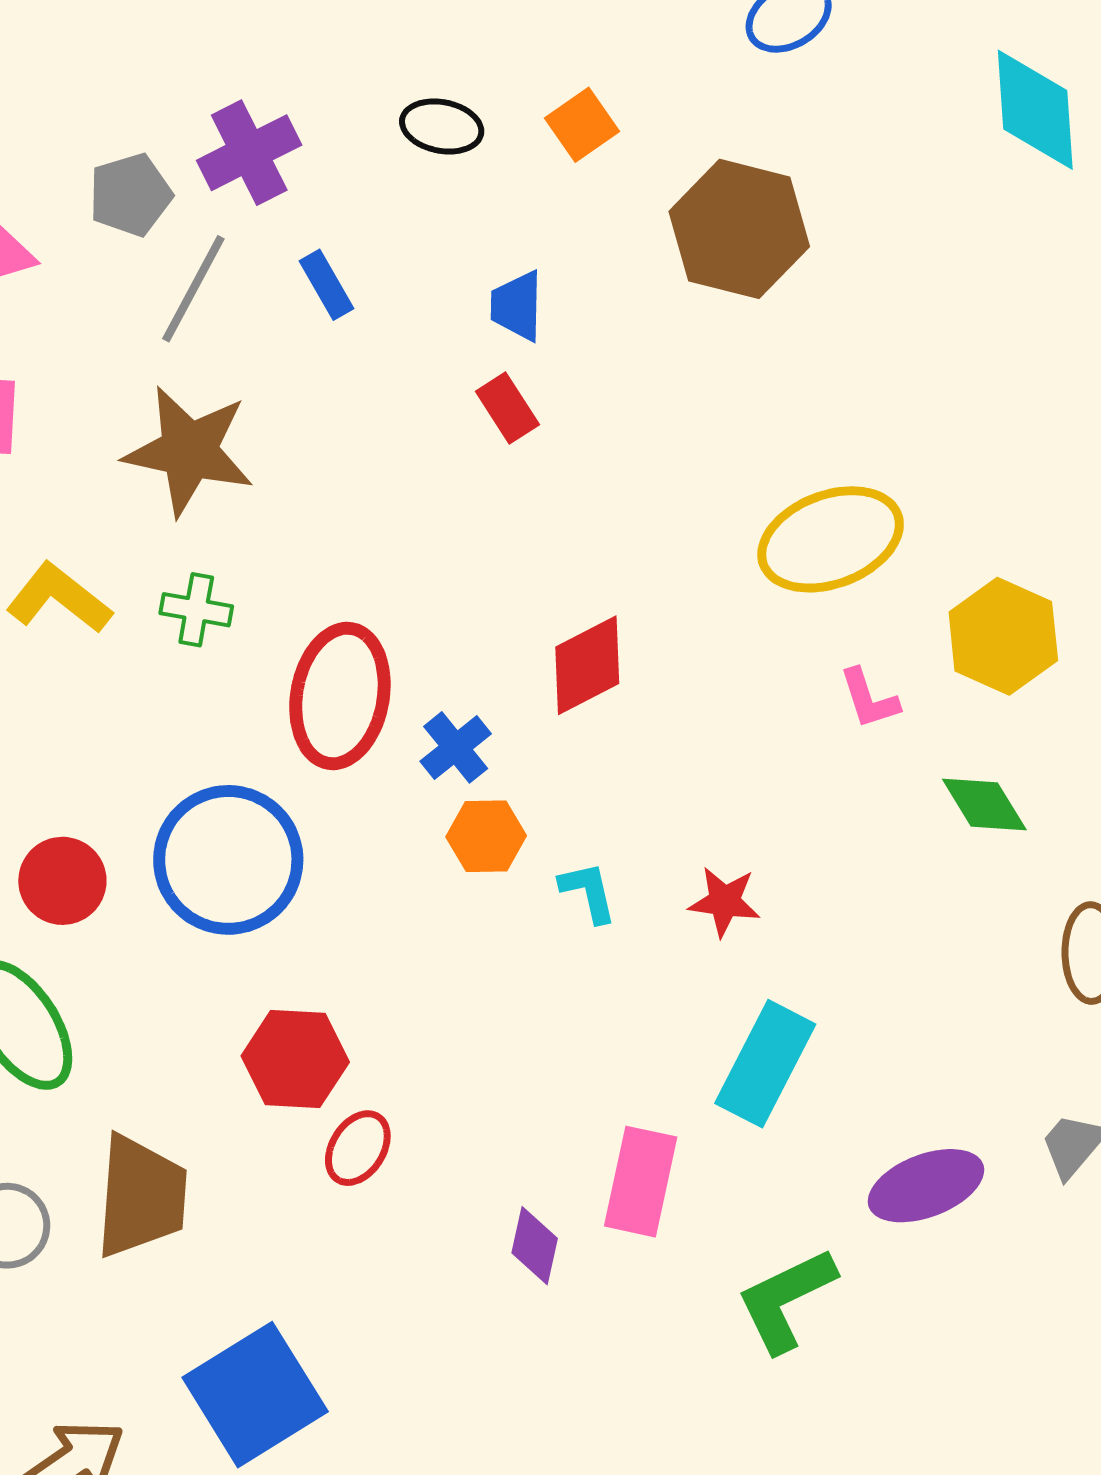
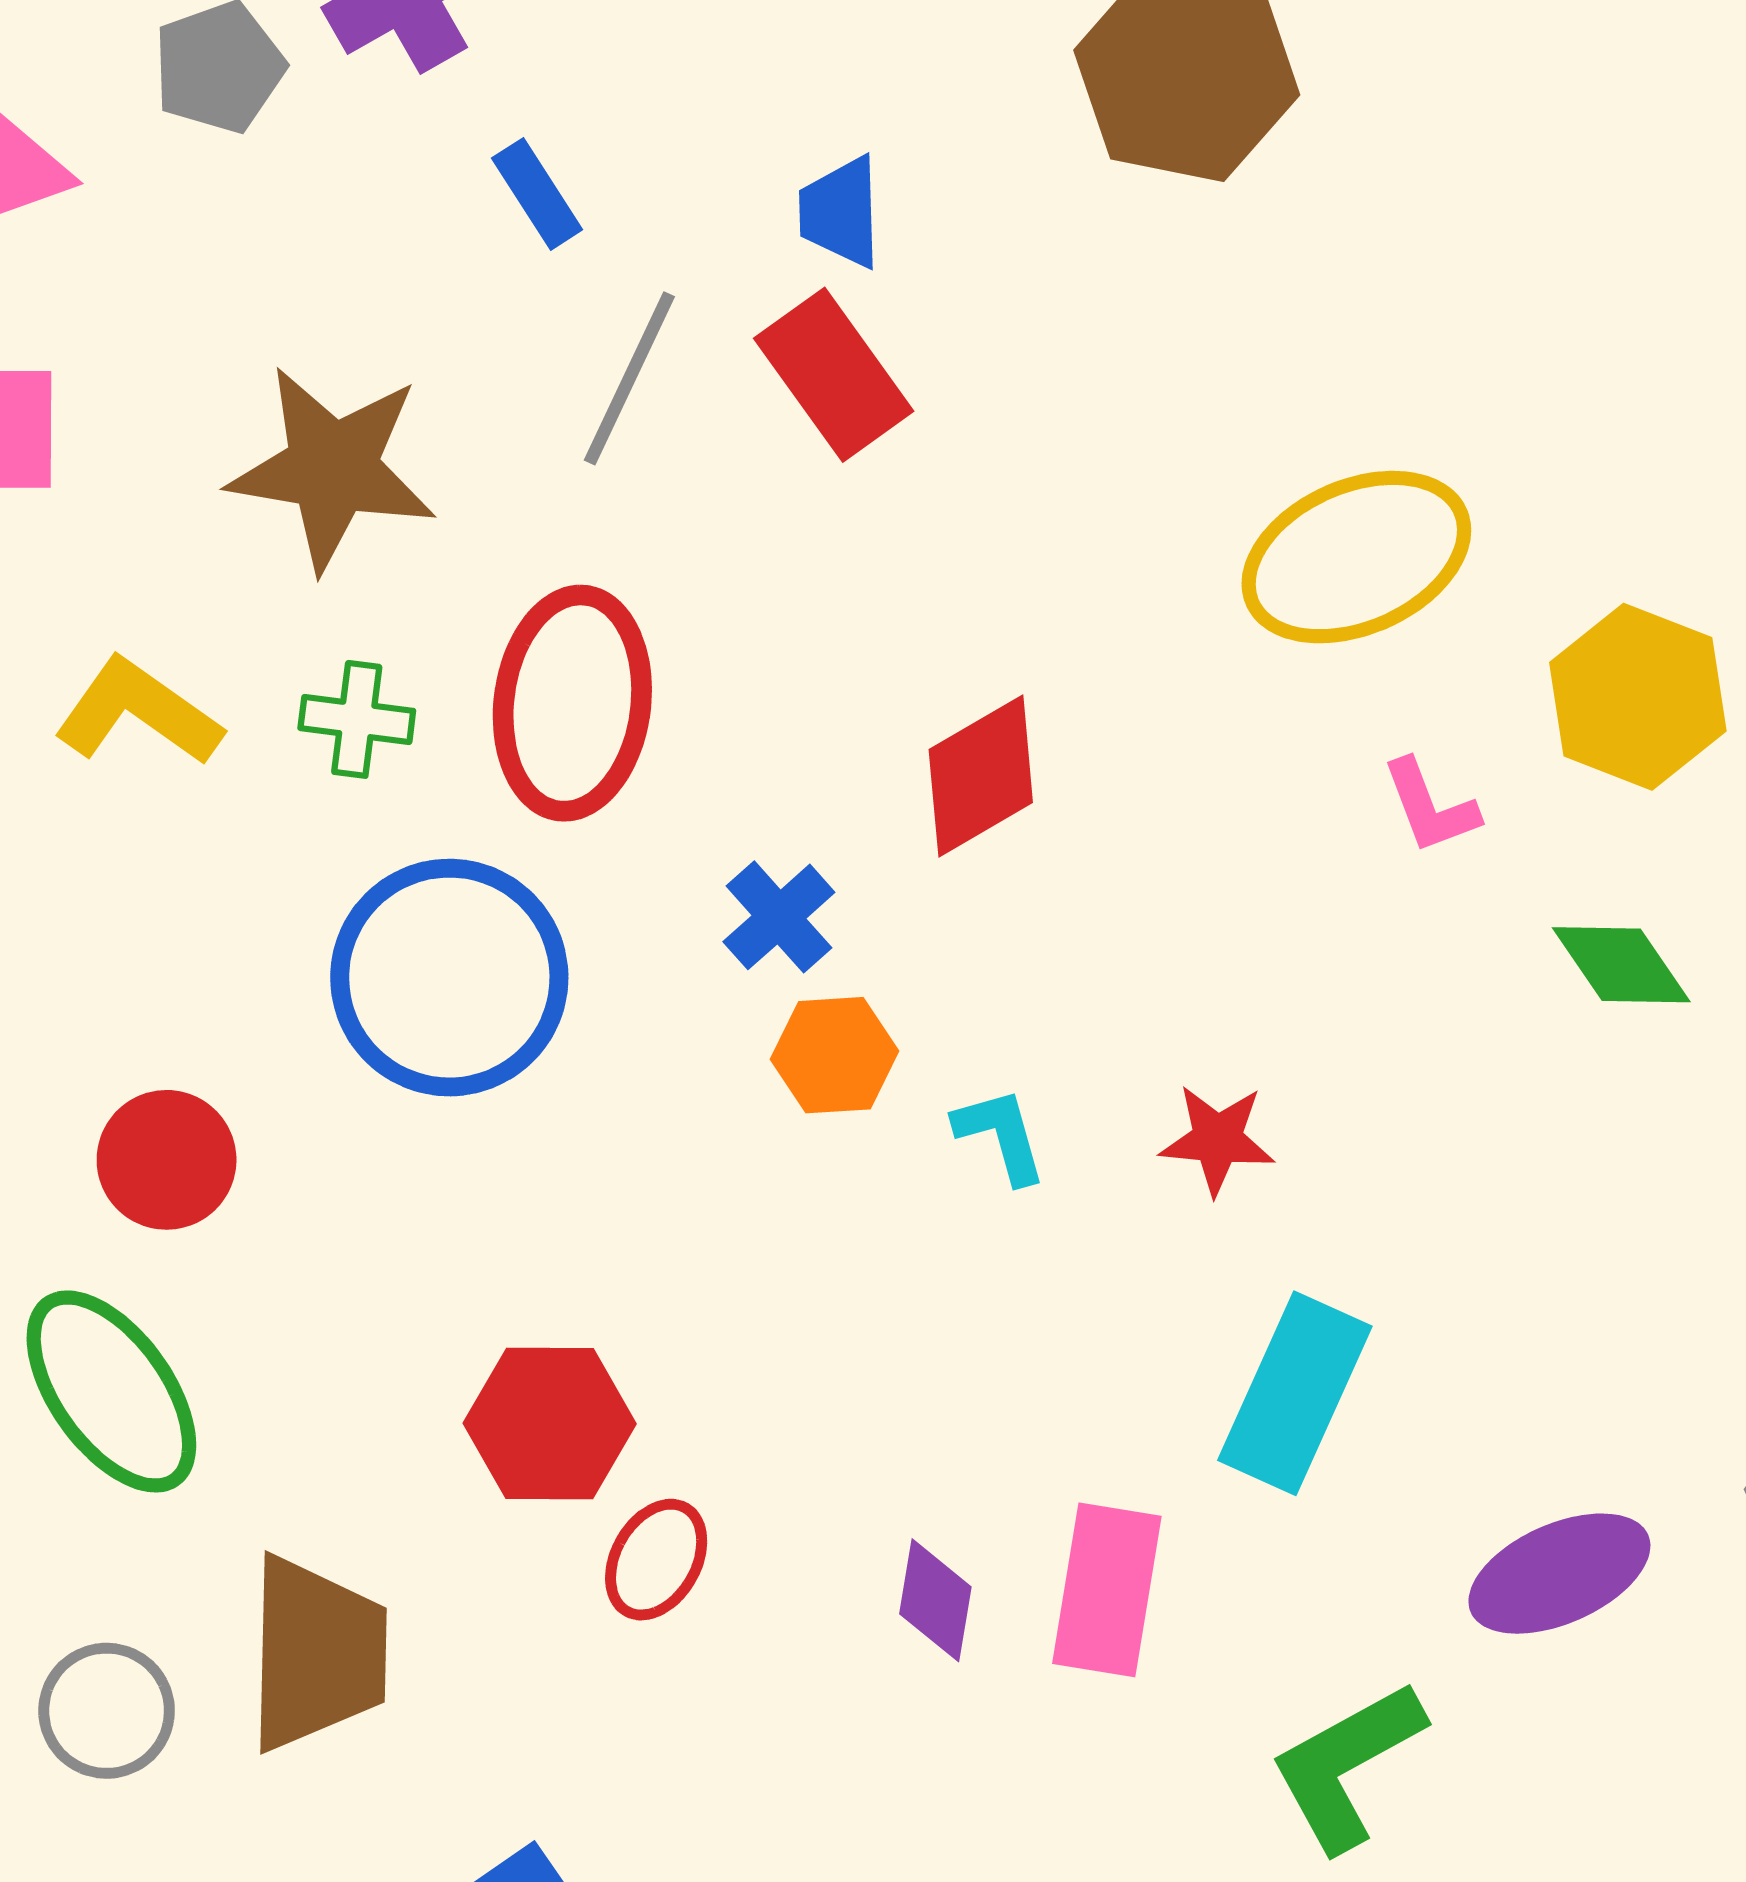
gray line: (193, 289) -> (629, 378), moved
red rectangle: (507, 408) -> (834, 375), size x1.5
red ellipse: (340, 696) -> (572, 703), moved
blue circle: (228, 860) -> (449, 978), moved
purple diamond: (535, 1246) -> (935, 1600), moved

